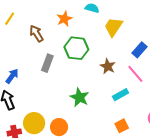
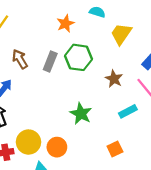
brown arrow: (36, 34) -> (20, 59), moved
gray rectangle: (47, 63) -> (50, 62), moved
orange square: (122, 126) -> (115, 149), moved

